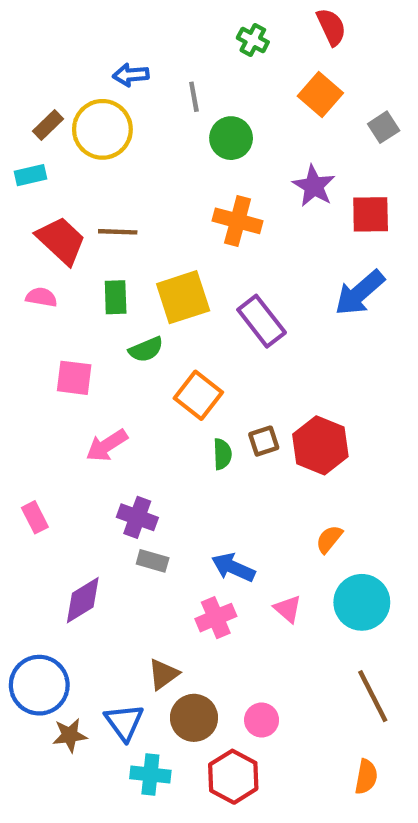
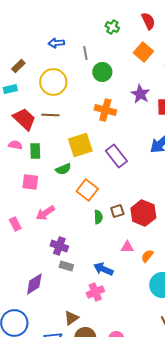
yellow circle: (102, 129) -> (53, 82), moved
green rectangle: (116, 297) -> (35, 151), moved
pink rectangle: (35, 517) -> (15, 224), moved
pink triangle: (288, 609) -> (127, 247), moved, turned -40

